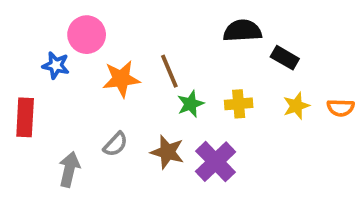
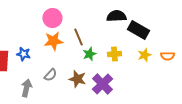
pink circle: (87, 35) -> (52, 18), moved
black rectangle: (285, 58) -> (138, 30), size x1.5
blue star: (56, 65) -> (23, 54), moved

